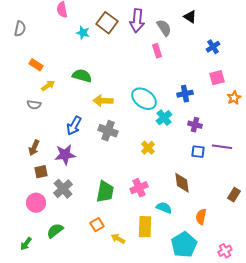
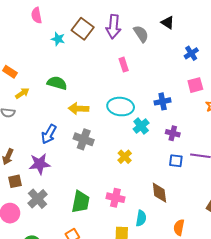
pink rectangle: (157, 51) -> (124, 65), moved
cyan ellipse: (144, 99) -> (121, 107), turned -30
pink cross: (139, 188) -> (115, 198), turned 36
cyan semicircle: (164, 208) -> (141, 218), turned 77

